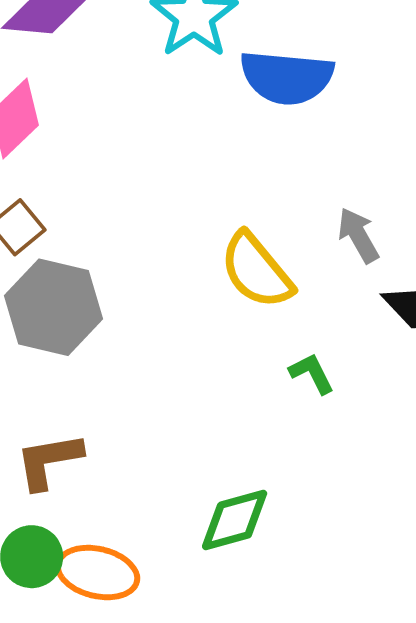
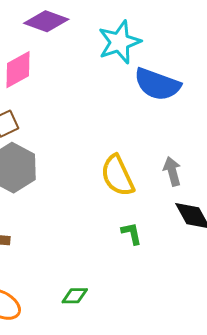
green diamond: (235, 520) -> (75, 296), size x0.7

